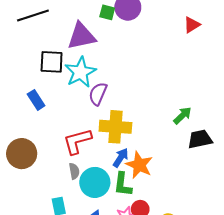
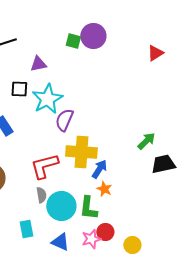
purple triangle: (81, 36) -> (38, 64), moved, size x0.6
black square: (52, 62) -> (19, 89), size x0.7
blue arrow: (121, 158) -> (99, 169), moved
orange star: (139, 165) -> (104, 189), size x0.6

